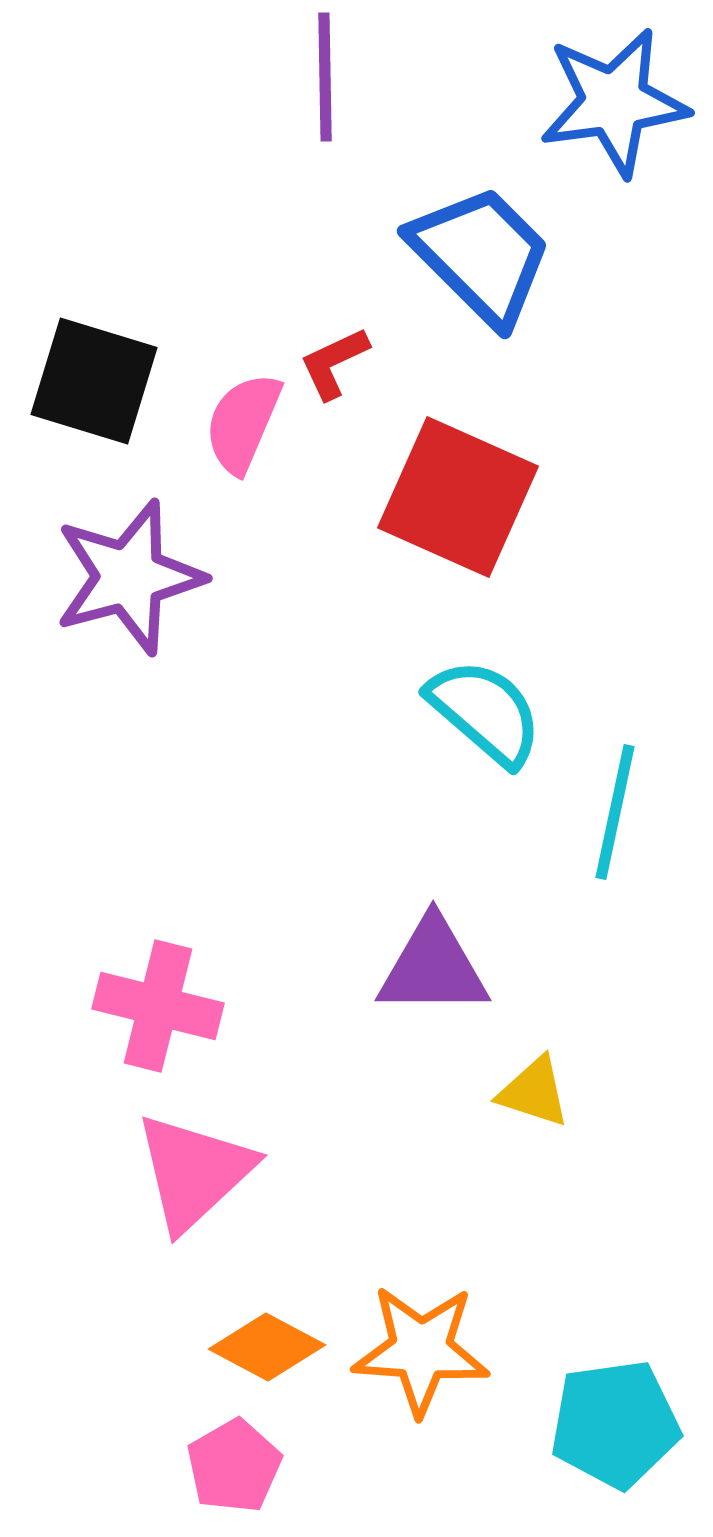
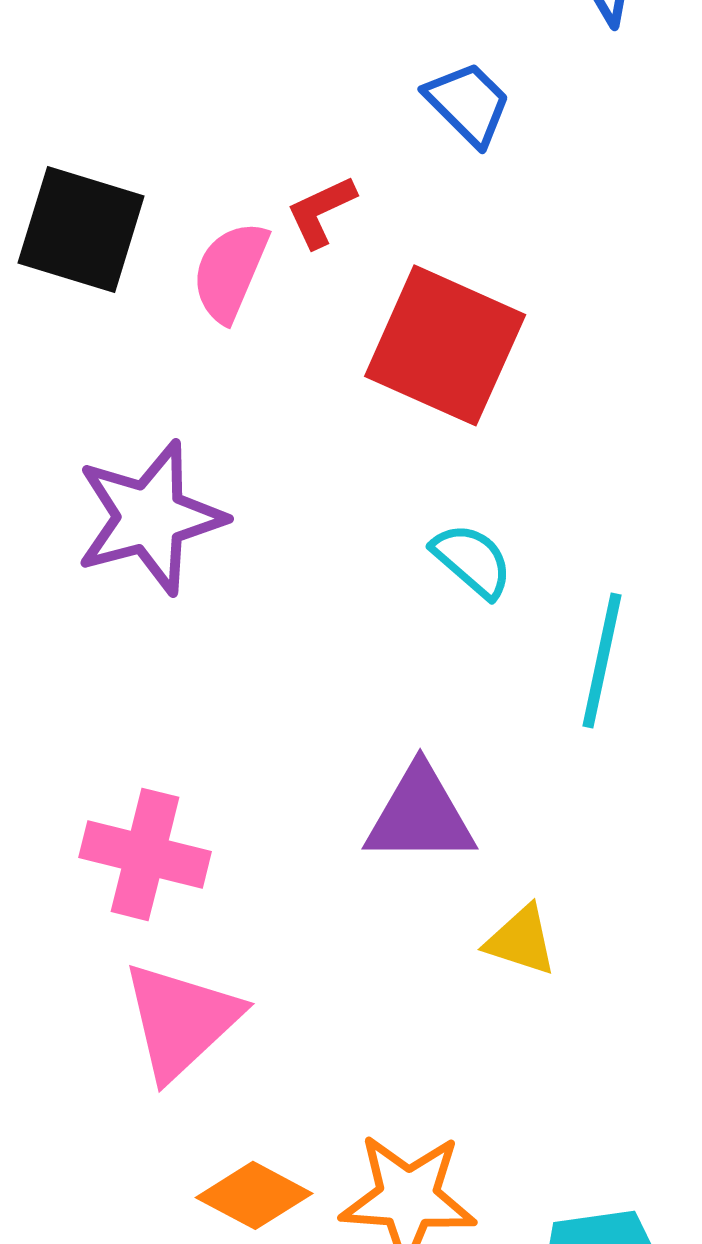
blue trapezoid: (481, 255) -> (468, 103), size x0.6
purple star: (129, 577) -> (150, 517), moved
cyan semicircle: (485, 712) -> (472, 560), size x0.7

